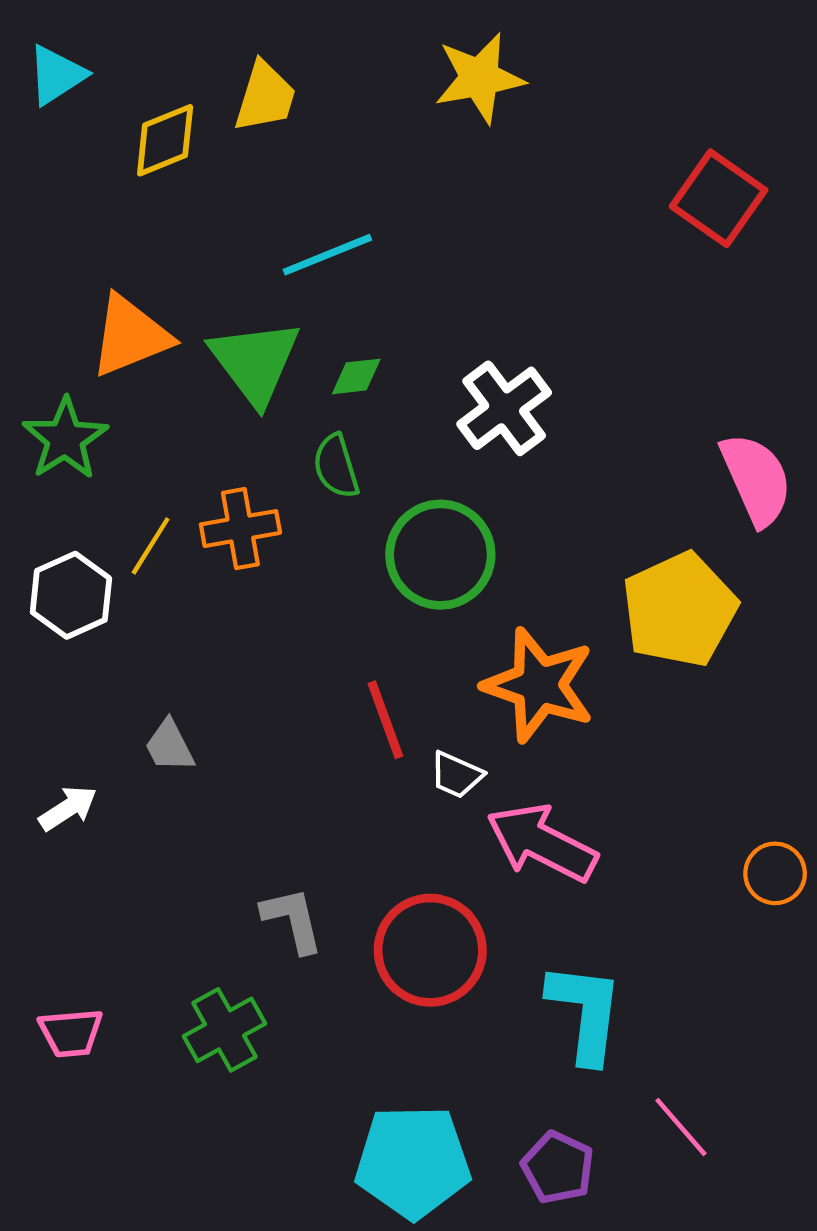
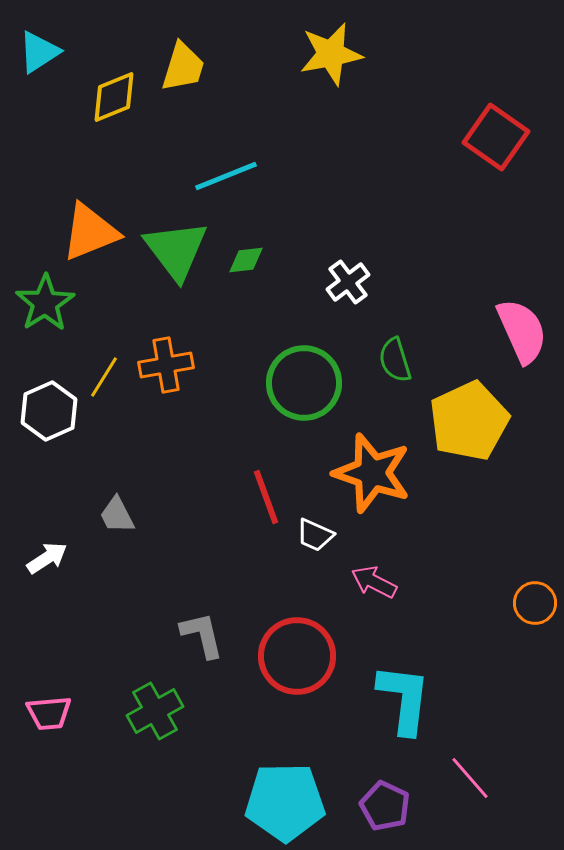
white cross: (504, 408) -> (348, 282), size x0.7
green semicircle: (336, 466) -> (395, 360), moved
pink arrow: (542, 843) -> (374, 582), size x0.6

